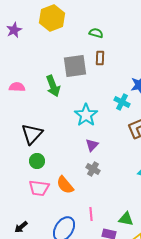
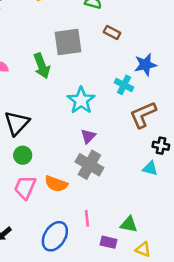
brown rectangle: (100, 58) -> (112, 32), moved, turned -64
gray cross: (93, 169) -> (89, 165), size x1.6
orange semicircle: (65, 185) -> (56, 184), turned -30
pink trapezoid: (39, 188) -> (25, 187), turned 105

